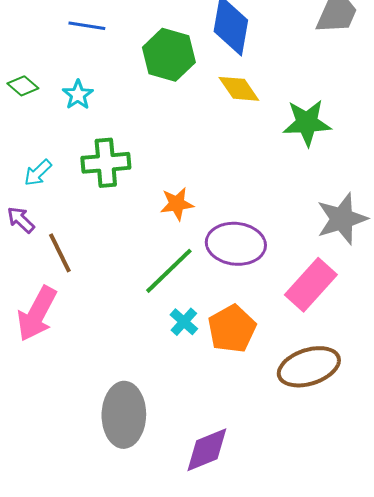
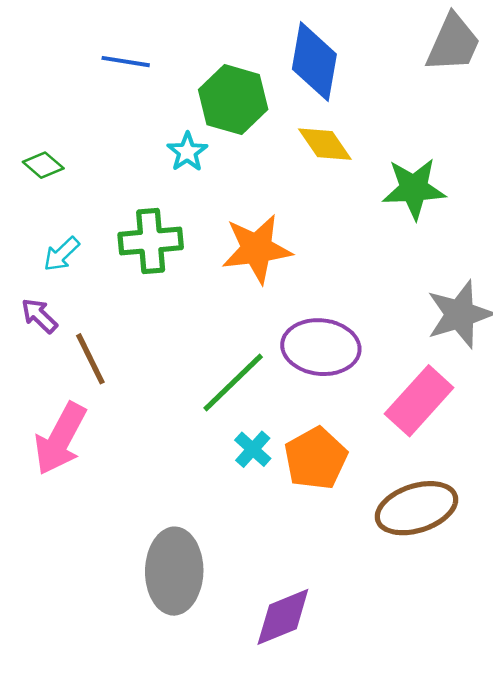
green diamond: (23, 86) -> (43, 165), moved
cyan star: (78, 95) -> (187, 152), moved
orange star: (177, 204) -> (257, 249), moved, size x1.6

